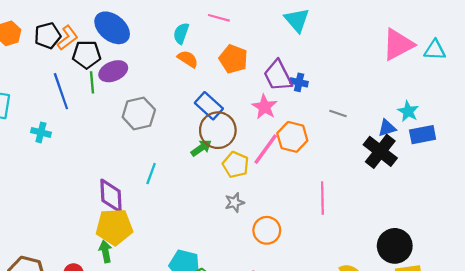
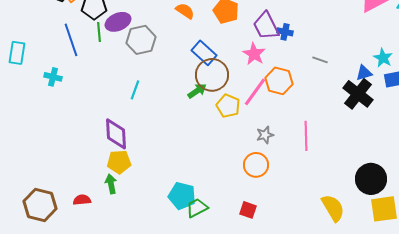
gray hexagon: (139, 113) -> (141, 40), moved
cyan line: (151, 174) -> (135, 90), moved
gray star: (235, 203) -> (265, 135), moved
yellow pentagon: (114, 227) -> (119, 162), size x0.7

